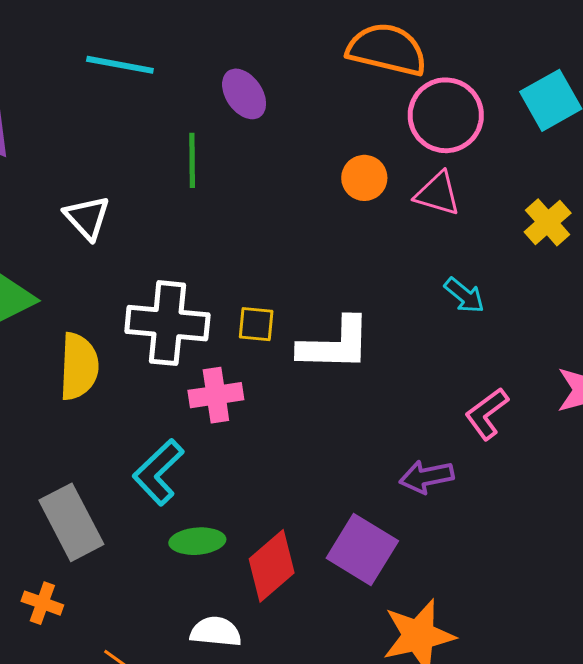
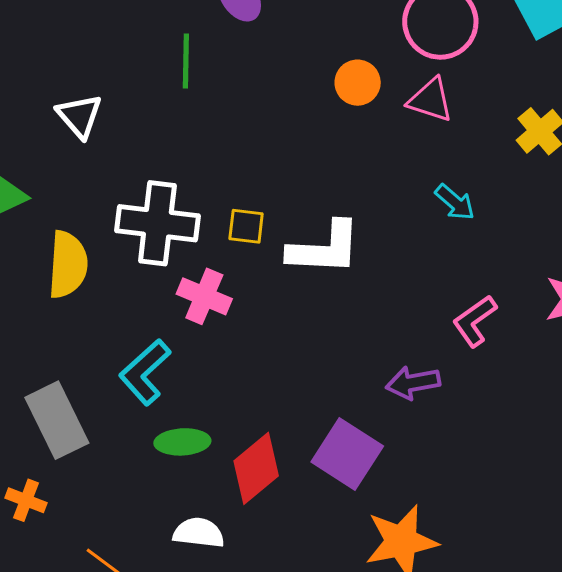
pink cross: (216, 395) -> (204, 296), turned 30

